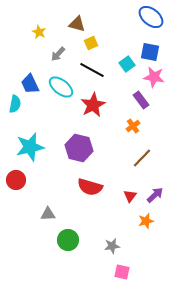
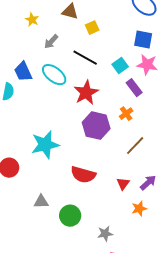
yellow square: (91, 43) -> (92, 28), moved
cyan square: (127, 64) -> (120, 66), moved
cyan star: (30, 147) -> (45, 145), moved
purple hexagon: (79, 148) -> (96, 126), moved
green circle: (68, 240) -> (70, 216), moved

